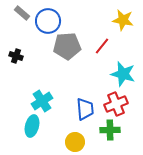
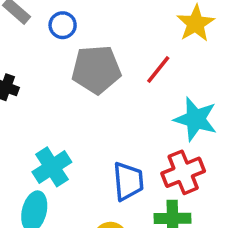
yellow star: (123, 20) -> (196, 23), turned 30
blue circle: (48, 21) -> (63, 25), size x0.6

